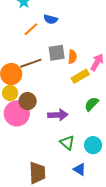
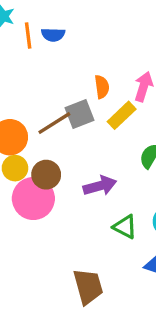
orange line: (31, 29) -> (28, 35), moved, turned -42
gray square: (57, 53) -> (80, 114), moved
brown line: (31, 63) -> (54, 123), moved

